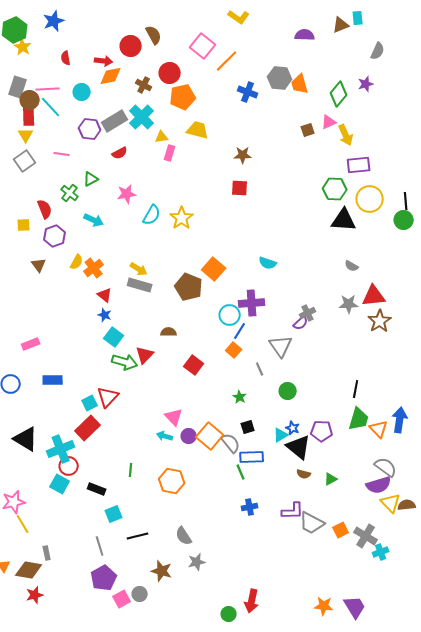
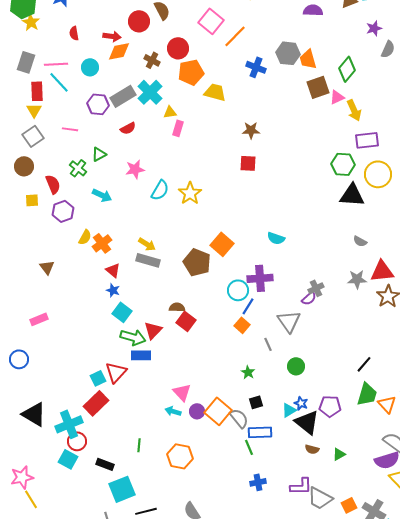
gray semicircle: (378, 51) -> (388, 49), moved
purple star: (366, 84) -> (374, 28), moved
brown circle: (30, 100) -> (24, 166), moved
yellow trapezoid: (198, 130) -> (215, 92), moved
brown square: (308, 130) -> (318, 87), moved, size x1.6
brown triangle: (39, 265) -> (47, 267), moved
red square: (194, 365) -> (186, 321), moved
blue rectangle: (53, 380) -> (141, 355), moved
black line: (356, 389) -> (364, 364), turned 30
cyan square: (114, 514) -> (122, 489), size x1.5

